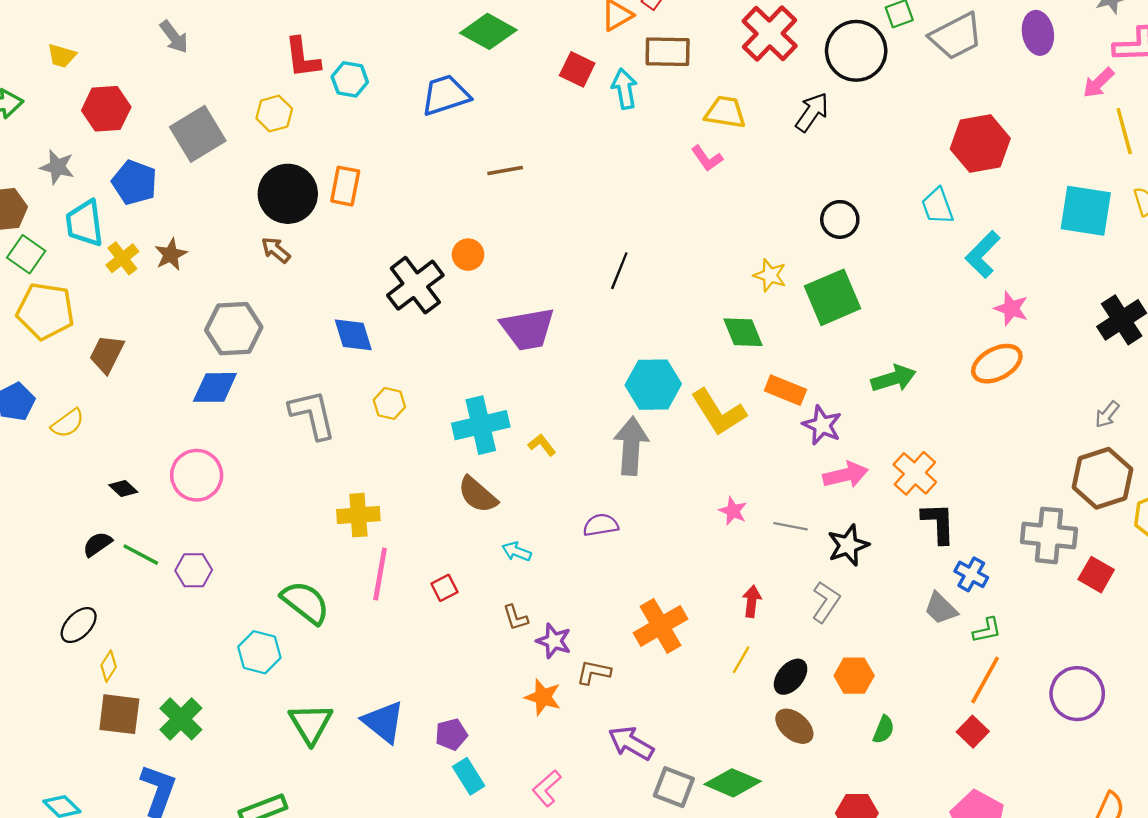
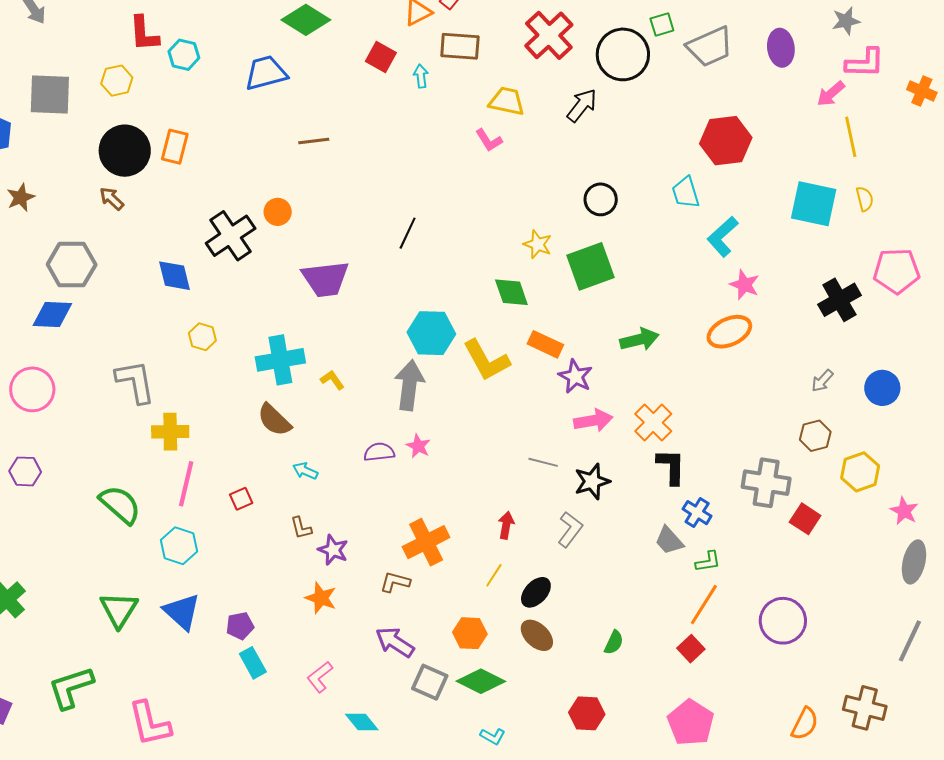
cyan arrow: (625, 89) -> (421, 76), size x0.7
gray square: (198, 134) -> (50, 94), turned 30
gray L-shape: (312, 415) -> (135, 382), moved
brown hexagon: (1103, 478) -> (815, 436), size x0.6
pink star: (733, 511) -> (418, 446), moved
cyan hexagon: (259, 652) -> (179, 546), moved
brown L-shape: (594, 672) -> (395, 582), moved
orange hexagon: (854, 676) -> (470, 633), moved

